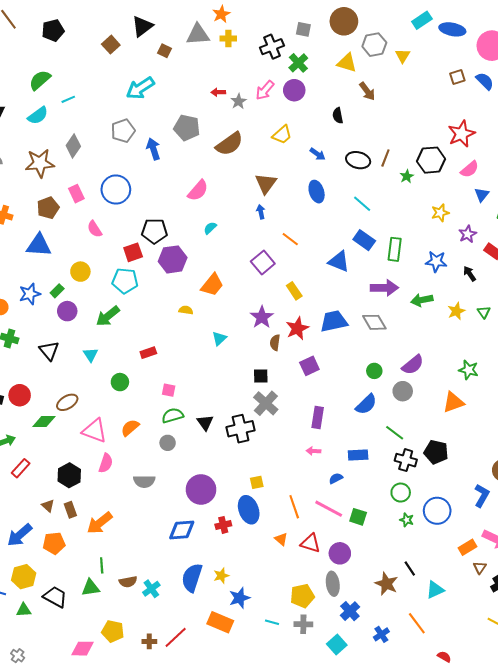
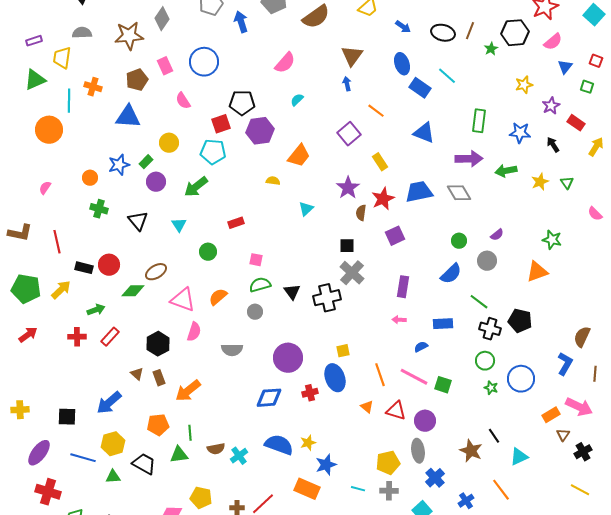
blue rectangle: (364, 240) -> (420, 88), moved
purple semicircle: (413, 365) -> (497, 235), size x0.6
orange pentagon: (54, 543) -> (158, 425), moved
blue semicircle: (192, 578) -> (279, 445), turned 92

